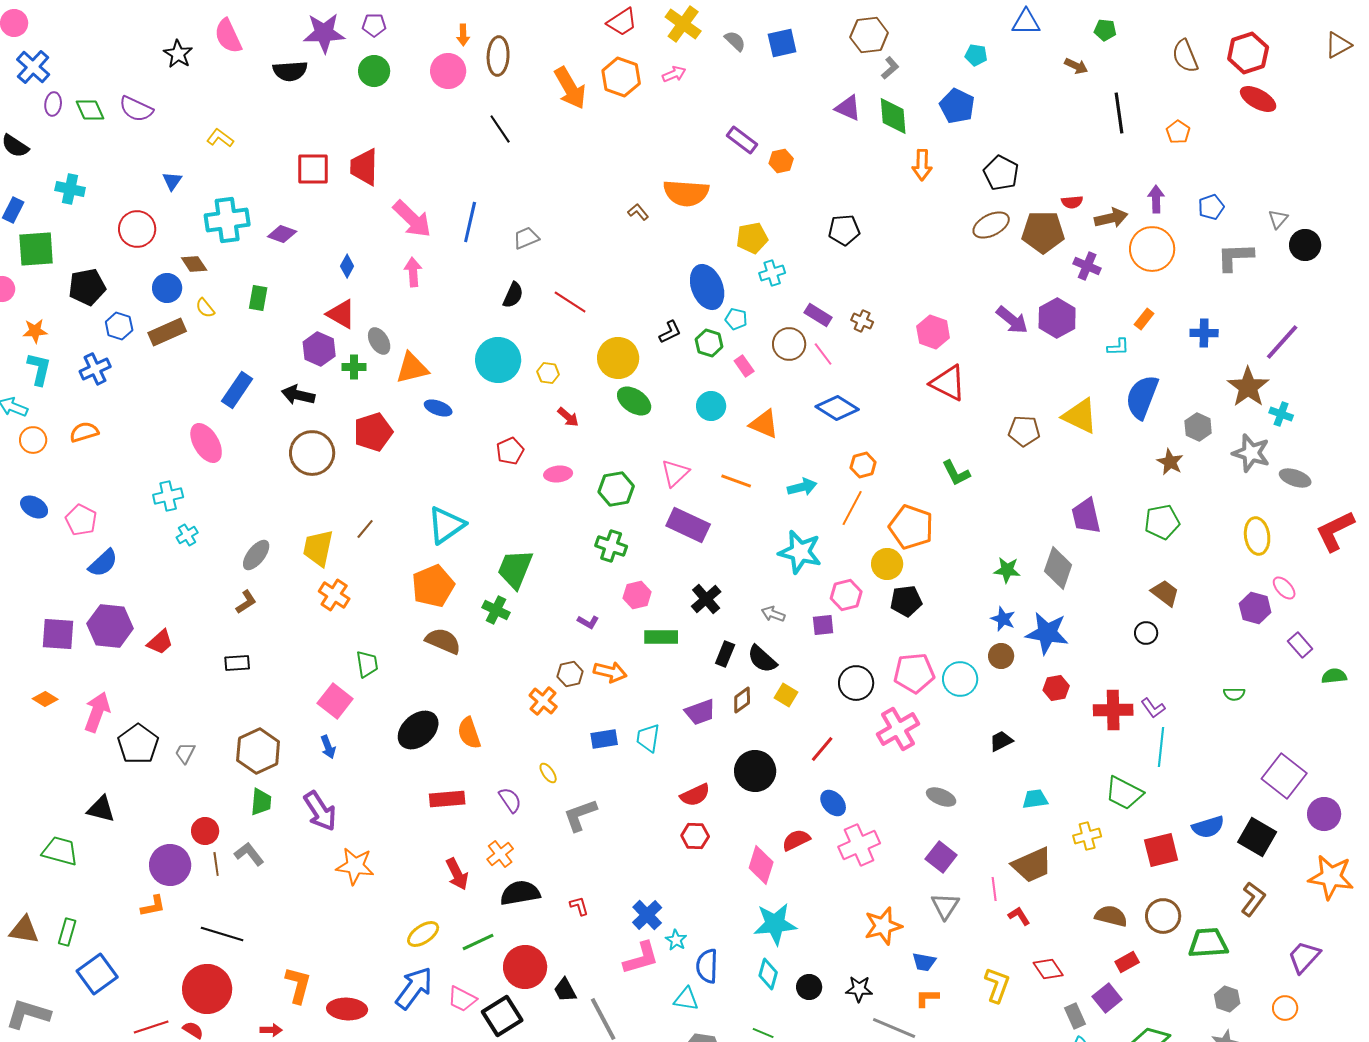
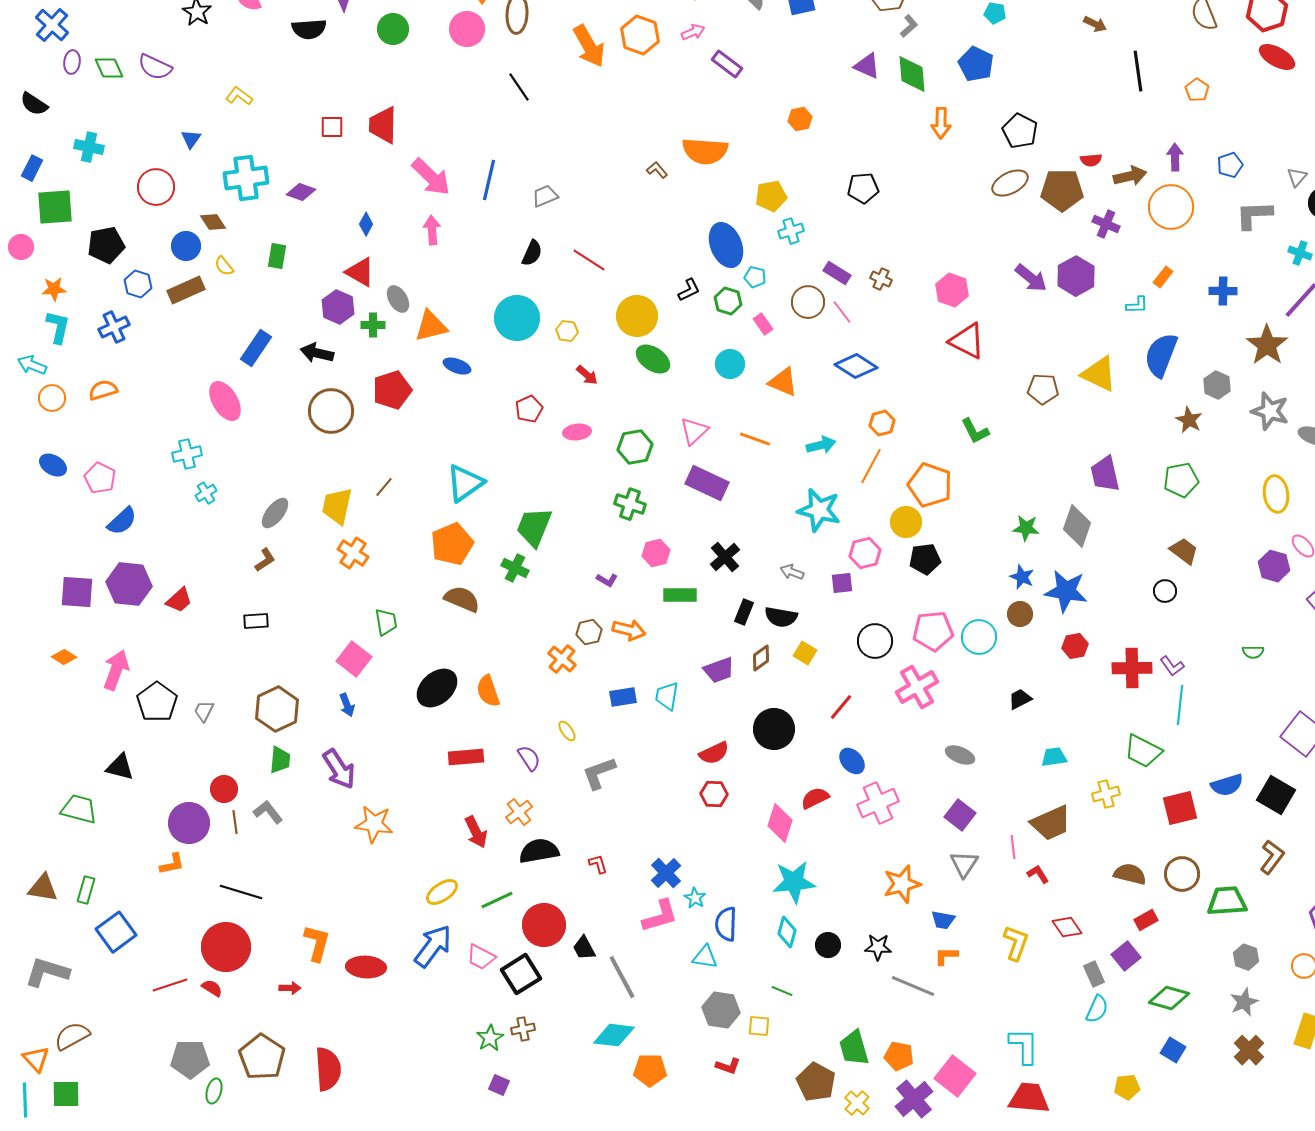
purple rectangle: (742, 140) -> (727, 64), moved
red square: (313, 169) -> (332, 127), size x0.7
cyan cross: (1281, 414) -> (1300, 253), moved
black semicircle: (762, 659) -> (781, 617), turned -32

